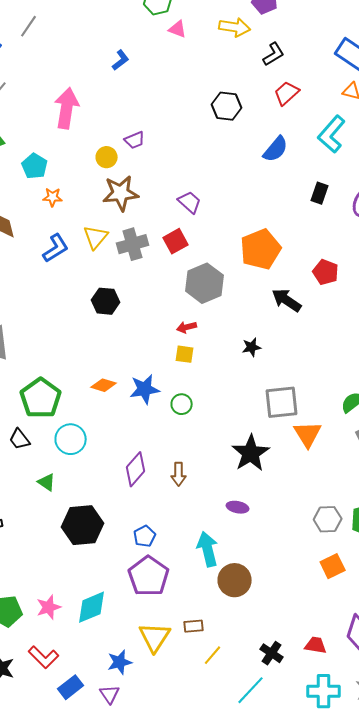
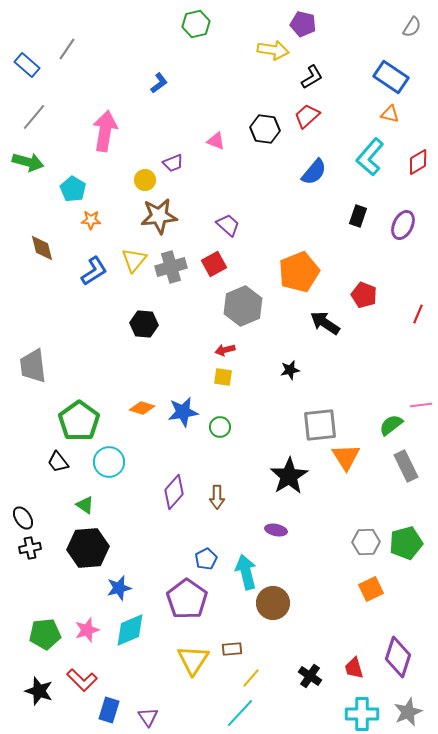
pink triangle: (178, 29) -> (216, 141), moved
red trapezoid: (287, 93) -> (307, 116), moved
black hexagon: (83, 525) -> (88, 548), moved
blue pentagon: (145, 536) -> (206, 559), moved
red trapezoid: (316, 645) -> (354, 668), turned -115
blue star: (120, 662) -> (119, 588), moved
blue rectangle: (71, 687) -> (109, 710), turned -35
cyan line: (251, 690) -> (240, 713), moved

